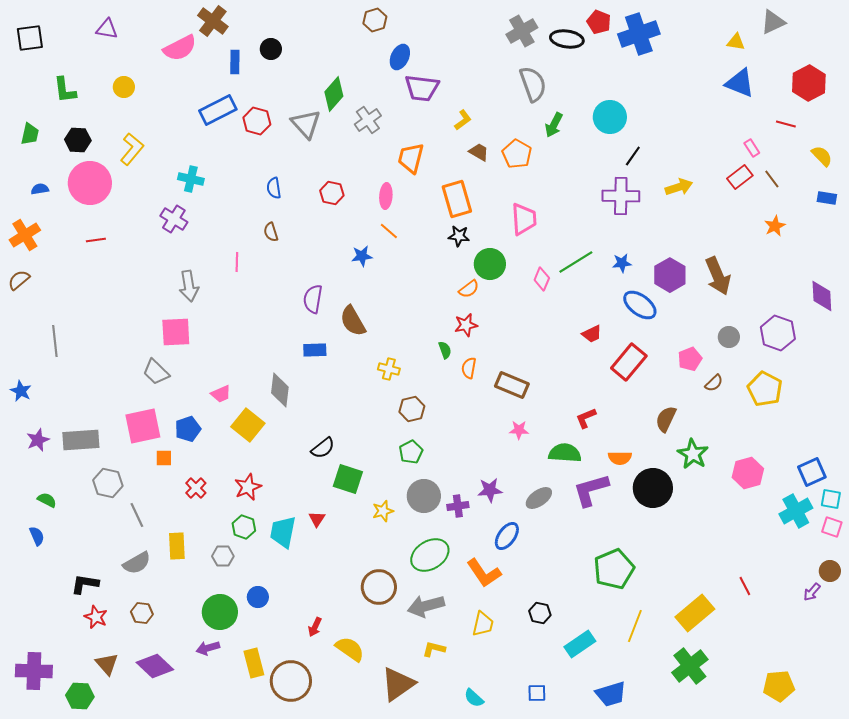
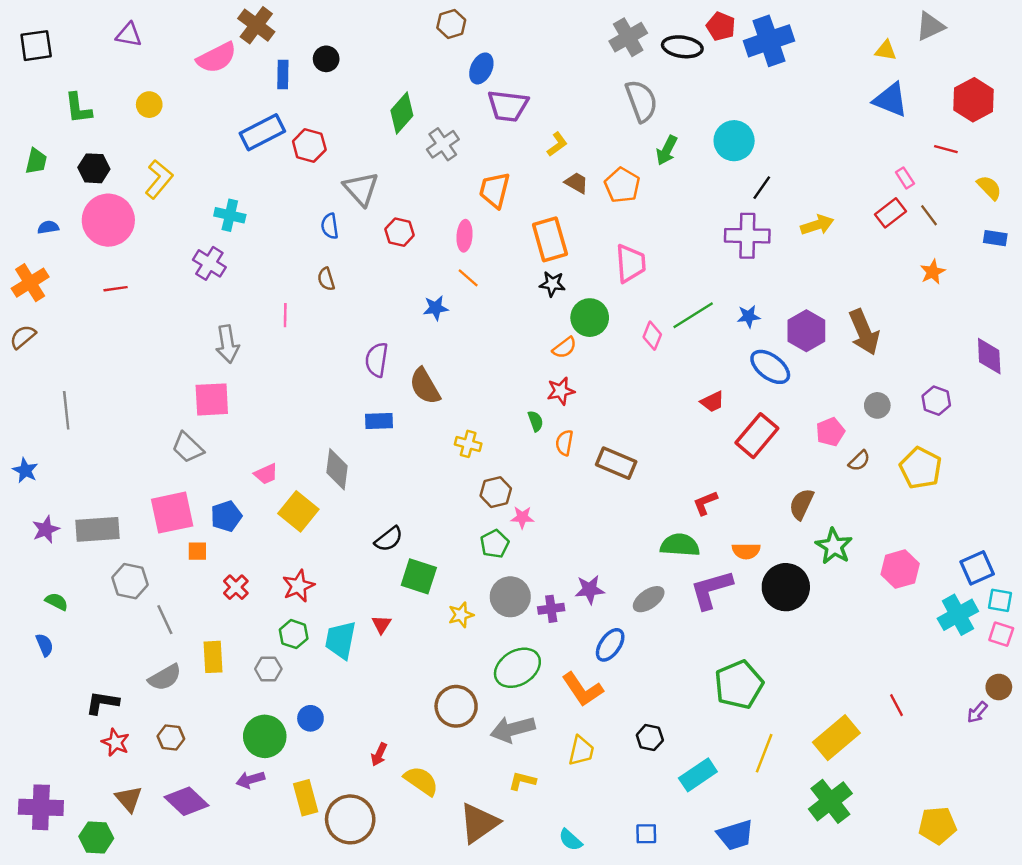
gray triangle: (306, 124) -> (361, 189), moved
purple hexagon: (778, 333) -> (936, 401), size x0.7
pink star: (519, 430) -> (522, 517), moved

